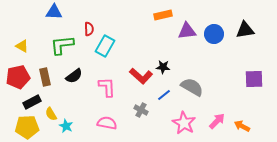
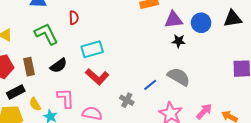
green L-shape: (62, 45) -> (46, 34), turned 70
cyan rectangle: (105, 46) -> (92, 49), moved, turned 45
black star: (163, 67) -> (179, 41), moved
red L-shape: (141, 76) -> (97, 77), moved
pink L-shape: (107, 87) -> (66, 98), moved

